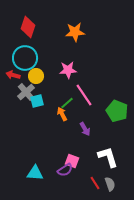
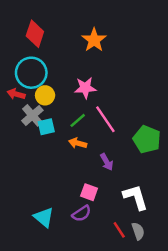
orange star: (75, 32) -> (94, 40), turned -30
green line: (67, 103) -> (78, 120), moved
orange arrow: (62, 114) -> (78, 143), turned -48
pink square: (72, 161) -> (89, 192), moved
cyan triangle: (35, 173) -> (44, 217), turned 36

